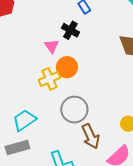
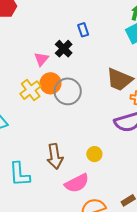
yellow cross: (50, 79) -> (31, 90), turned -30
gray circle: (74, 110) -> (68, 91), moved

